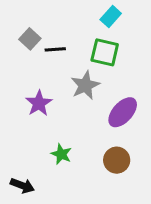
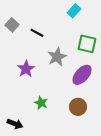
gray square: (30, 39) -> (12, 25), moved
black line: (55, 49) -> (37, 33), turned 32
green square: (105, 52) -> (87, 44), moved

